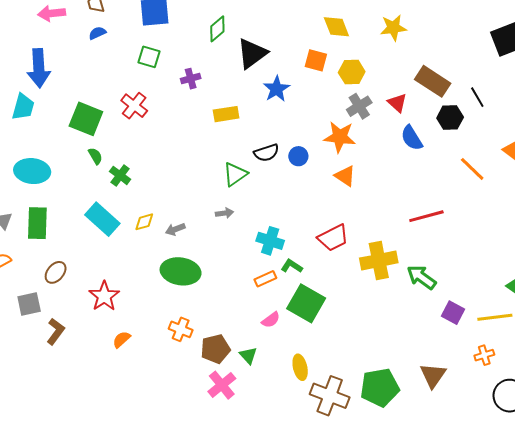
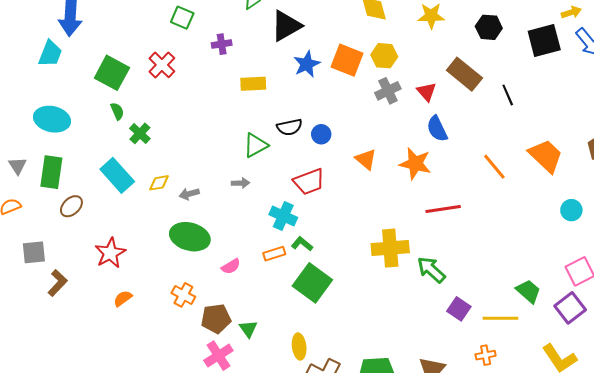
orange square: (316, 60) -> (347, 60), moved, size x1.4
black hexagon: (450, 118) -> (489, 27), moved
orange star: (340, 137) -> (415, 164), moved
red trapezoid: (333, 238) -> (309, 182), moved
brown ellipse: (56, 272) -> (71, 206), moved
pink semicircle: (271, 320) -> (231, 266), moved

